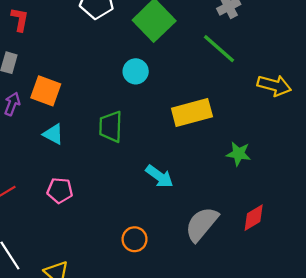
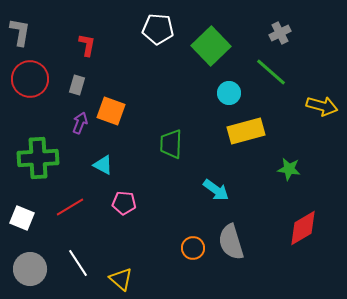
cyan circle: (136, 71) -> (229, 93), moved
cyan triangle: (53, 134) -> (103, 165), moved
red diamond: (254, 218) -> (303, 228), size x1.4
gray semicircle: (202, 224) -> (231, 242), moved, turned -57

